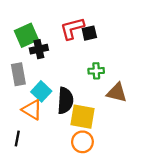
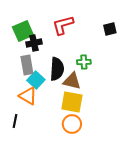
black square: (89, 33) -> (110, 29), moved
gray rectangle: (18, 74) -> (27, 65), moved
brown triangle: (117, 93) -> (72, 81), moved
black semicircle: (65, 101) -> (57, 69), moved

